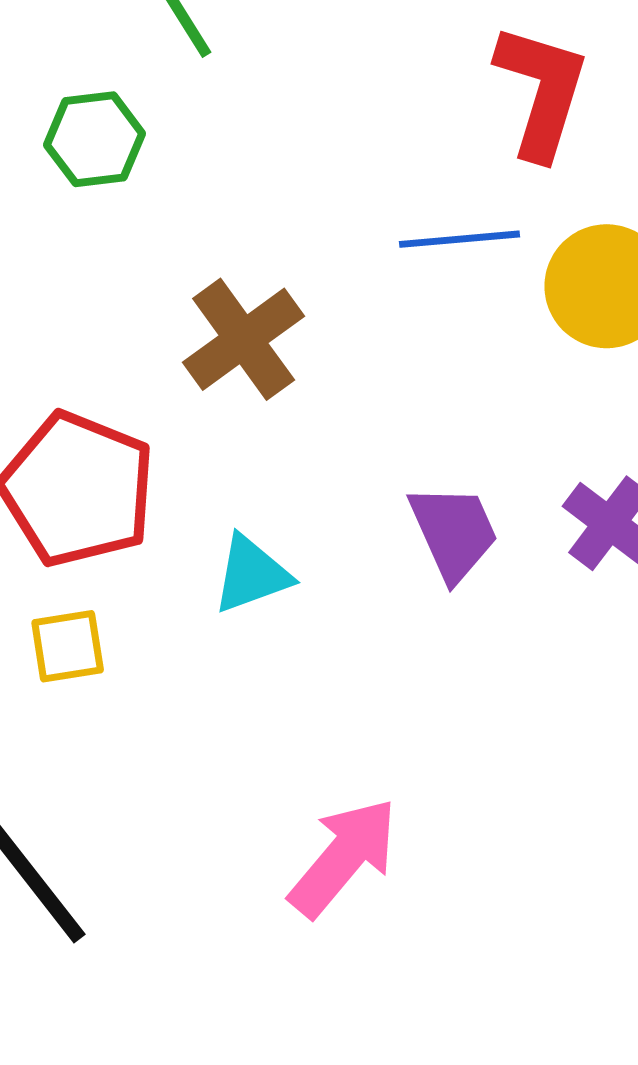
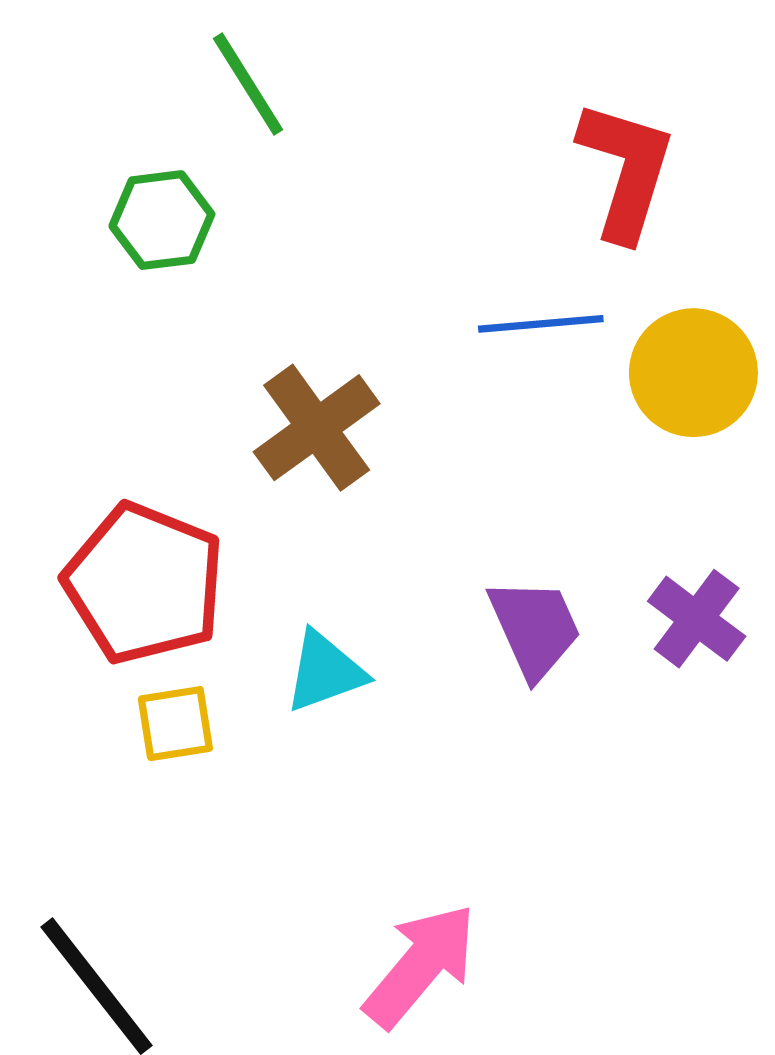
yellow square: (68, 646) -> (175, 724), moved

